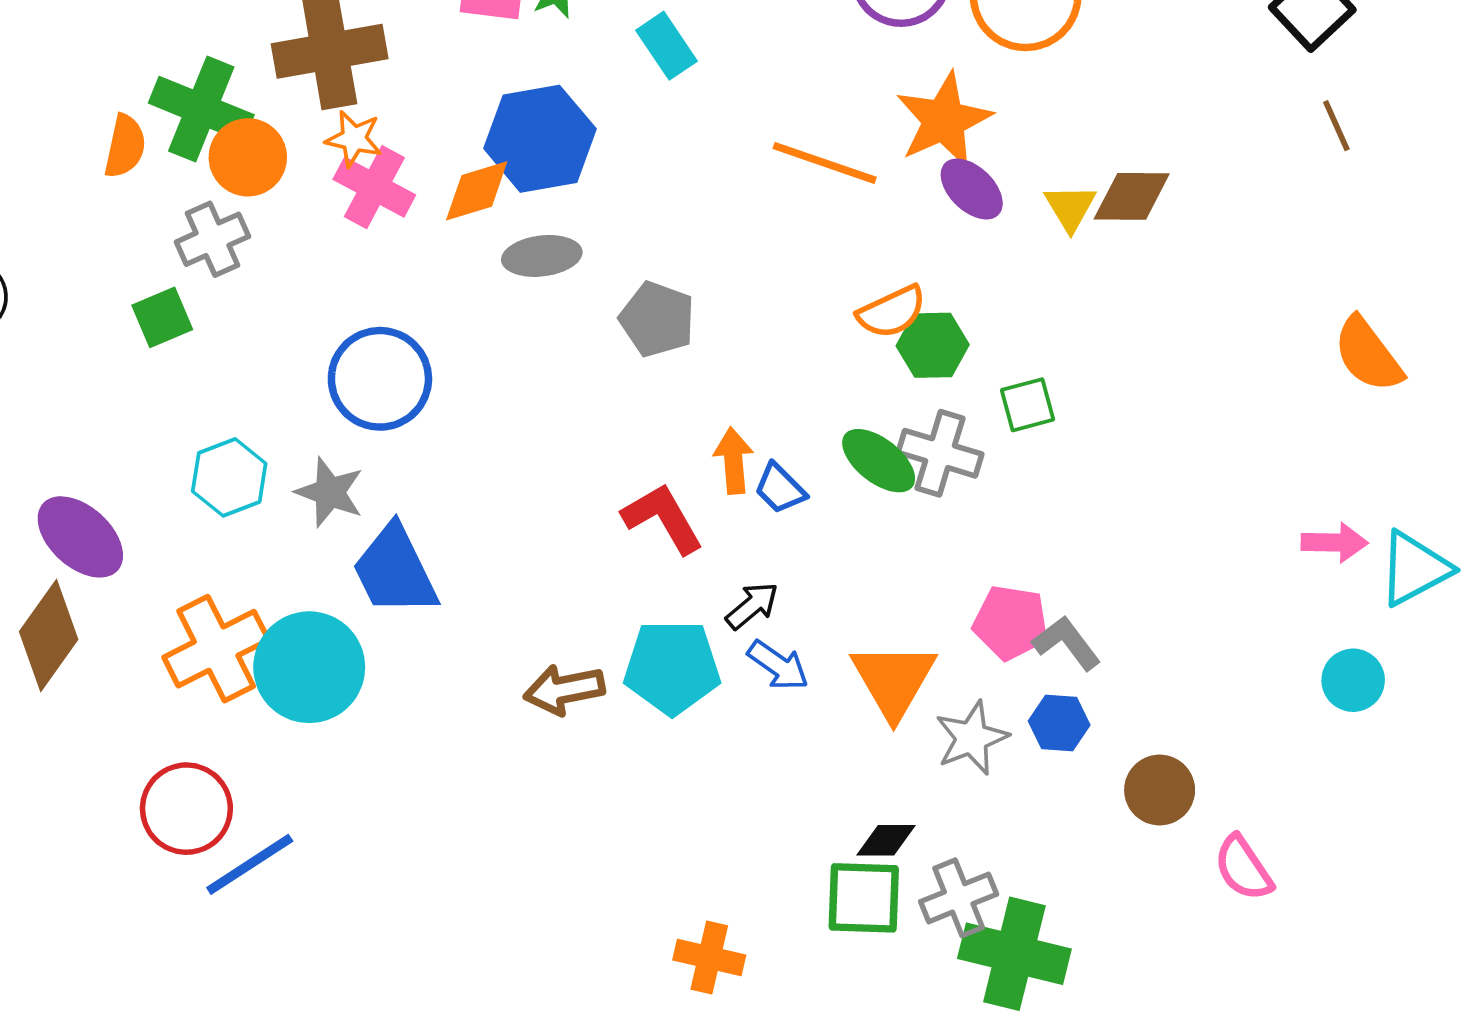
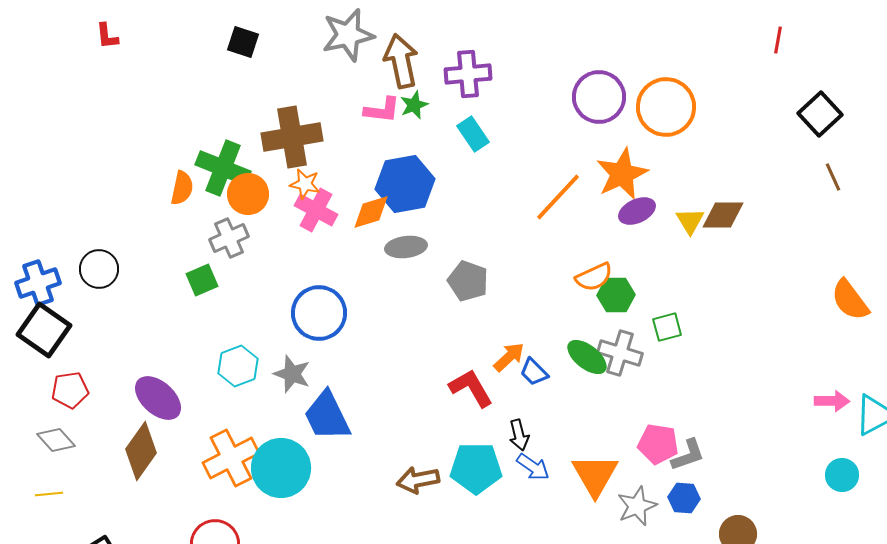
orange line: (825, 163) -> (558, 197), turned -66
purple ellipse: (972, 189) -> (637, 211), turned -69
orange arrow: (733, 461) -> (509, 357), turned 52
black arrow: (752, 606) -> (519, 435), turned 116
gray L-shape: (1067, 643) -> (688, 455), turned 108

